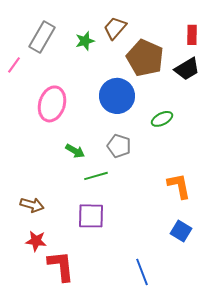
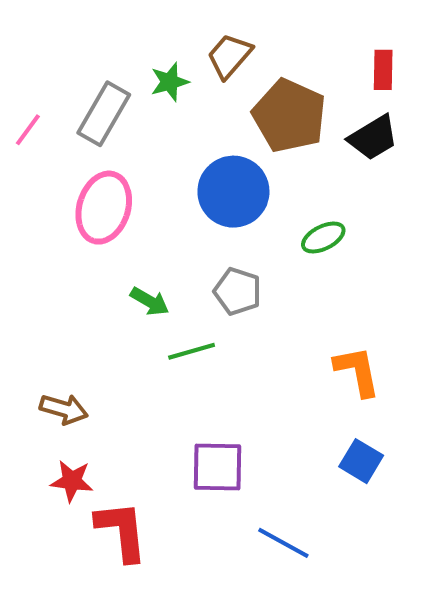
gray rectangle: (42, 37) -> (104, 114), moved
purple square: (91, 216) -> (217, 467), moved
blue line: (142, 272) -> (283, 543), turned -40

